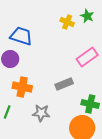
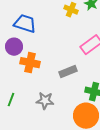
orange cross: (22, 87) -> (30, 63), moved

